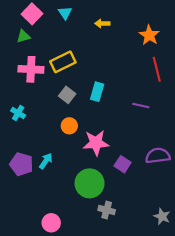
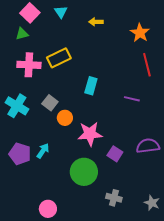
gray square: (67, 95) -> (50, 103), moved
cyan cross: (18, 113) -> (17, 106), size x1.6
gray cross: (107, 210) -> (114, 198), moved

